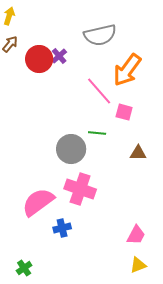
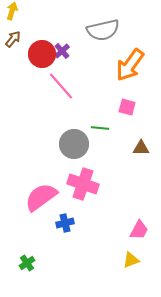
pink line: (99, 91) -> (61, 86), moved
yellow triangle: (138, 265) -> (131, 260), moved

